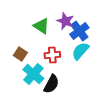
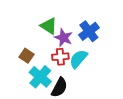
purple star: (65, 21) -> (64, 38), moved
cyan semicircle: (80, 51) -> (78, 59), moved

